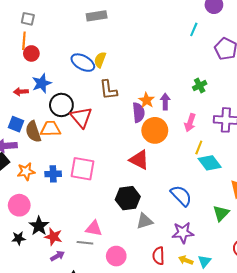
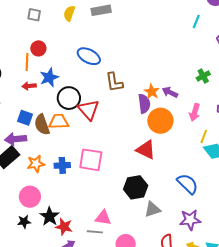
orange line: (24, 41) -> (27, 62), moved
yellow semicircle: (100, 60) -> (69, 13), moved
purple arrow: (165, 101) -> (170, 92), turned -63
black star: (19, 238) -> (24, 222), moved

